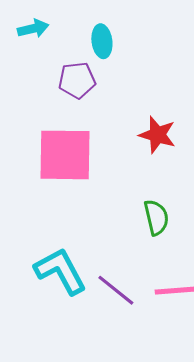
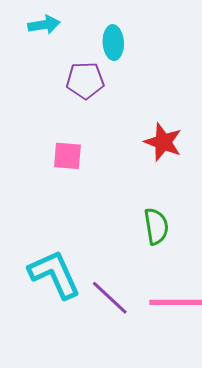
pink square: (65, 155) -> (67, 156), size x0.5

